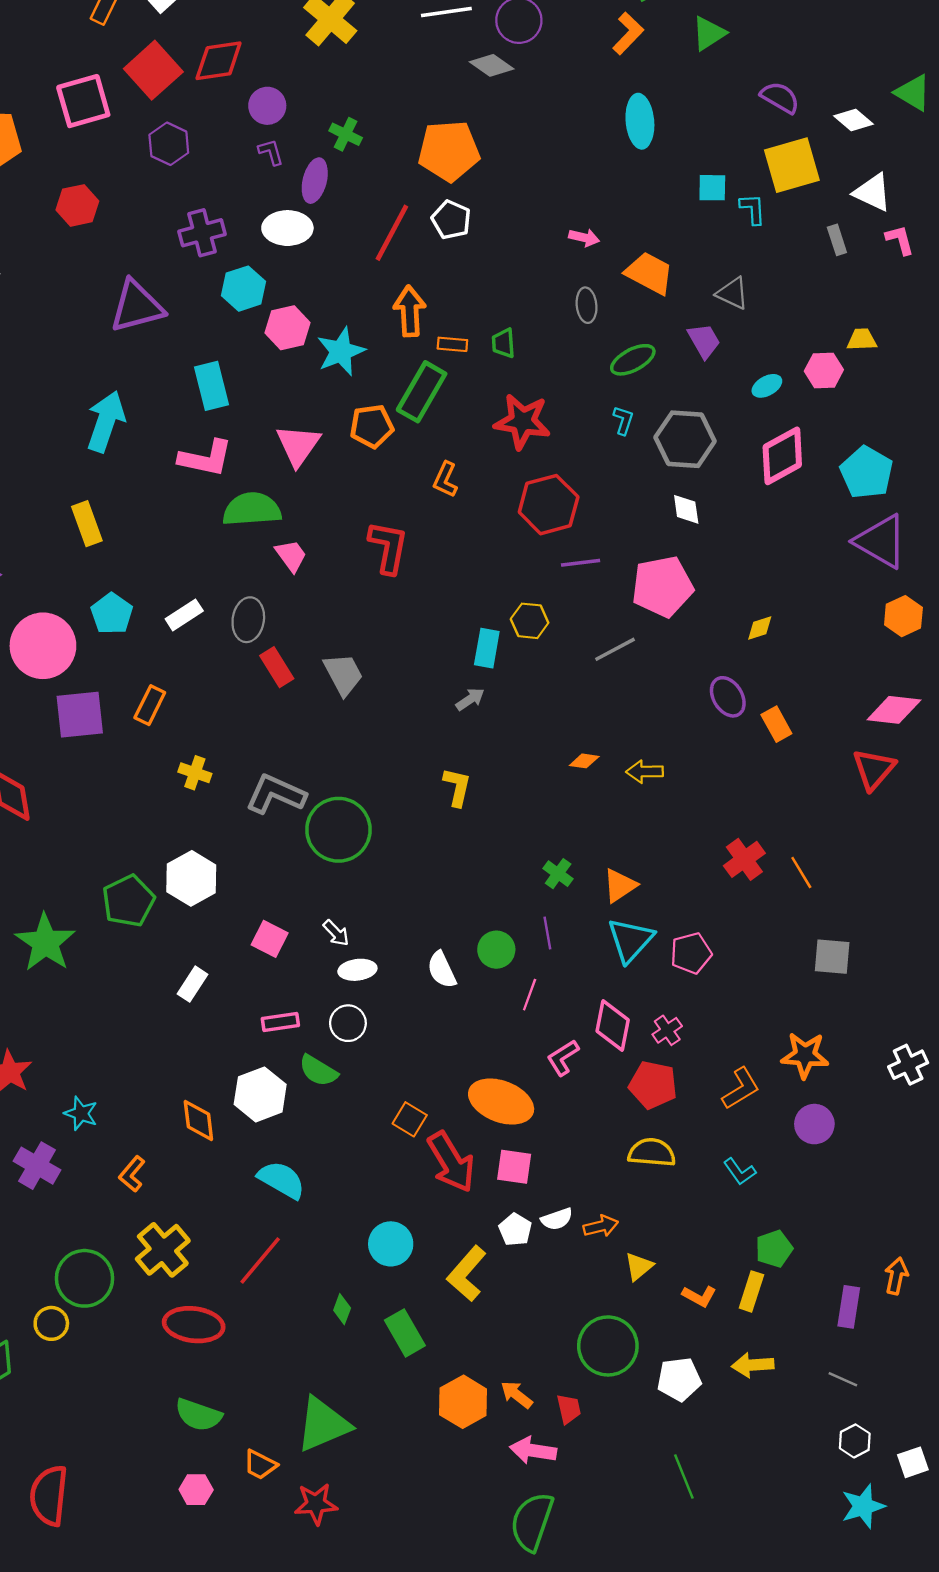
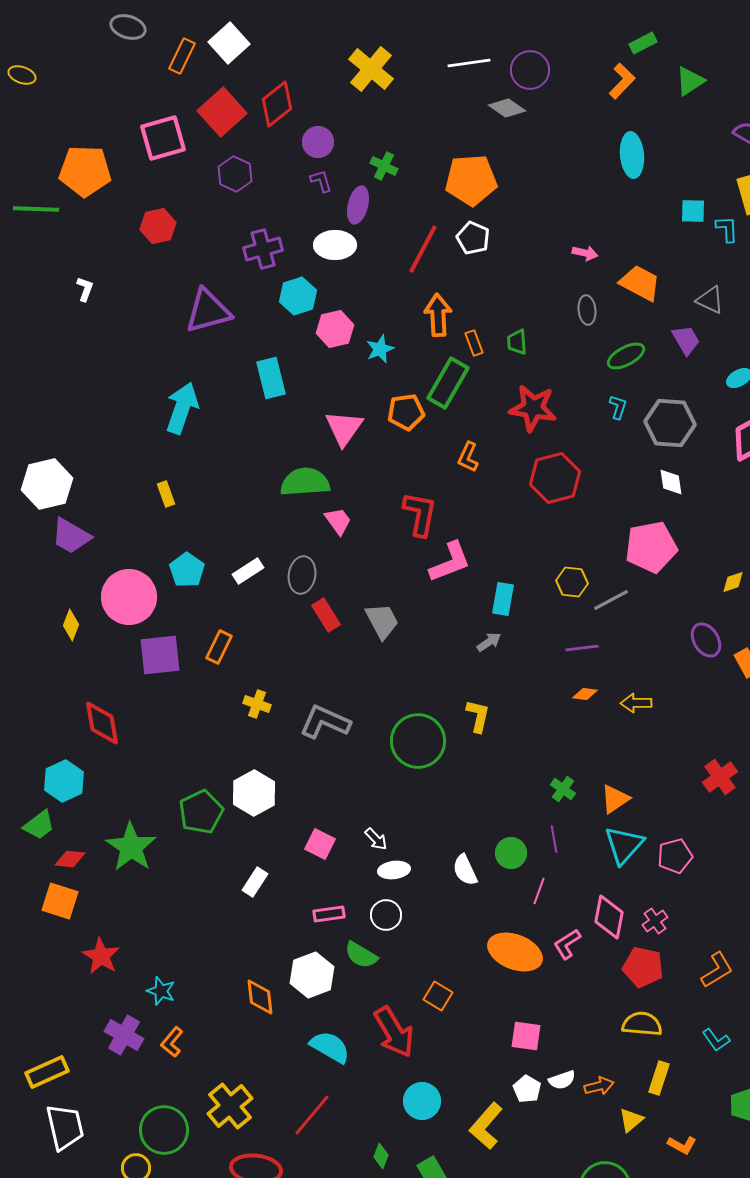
red diamond: (219, 61) -> (277, 104), turned -30
orange rectangle: (452, 344) -> (474, 343), turned 65
cyan star: (341, 351) -> (380, 349), size x0.7
pink L-shape: (206, 458) -> (450, 562), moved, turned -33
yellow rectangle: (87, 524) -> (166, 494), size x0.7
purple line: (581, 563) -> (582, 648), moved
yellow hexagon: (530, 621) -> (572, 582), moved
green circle: (338, 830) -> (418, 741), moved
orange ellipse: (501, 1102) -> (515, 952), moved
red arrow: (451, 1162) -> (394, 1032), moved
orange L-shape: (132, 1174) -> (172, 1042), moved
yellow rectangle: (751, 1291) -> (659, 1078), moved

